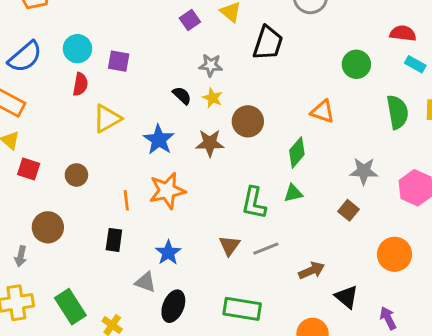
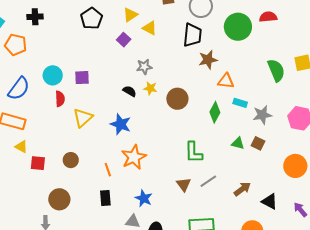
black trapezoid: (268, 43) -> (193, 35), moved
green circle: (356, 64) -> (238, 27), moved, size x1.4
cyan rectangle: (415, 64) -> (240, 103), moved
brown star: (210, 143) -> (208, 60), moved
green triangle: (293, 193) -> (238, 143), moved, turned 40

